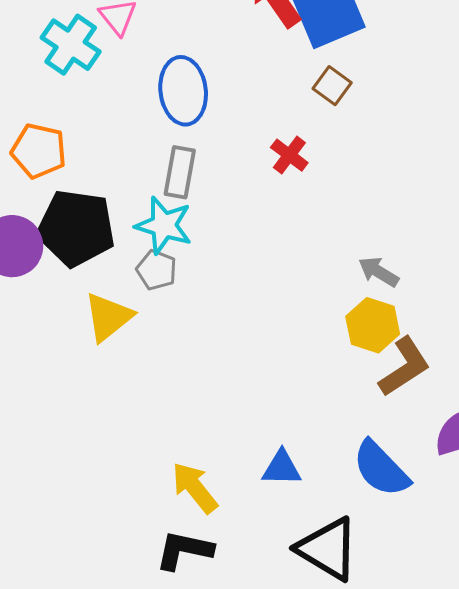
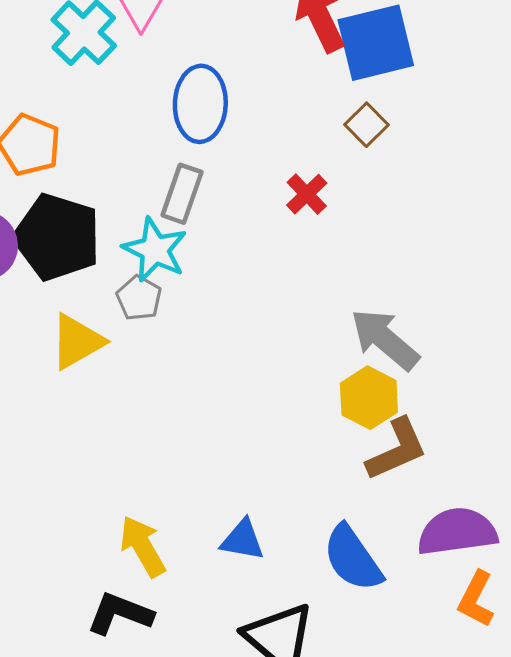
gray arrow: (378, 272) -> (385, 339), size x1.6

